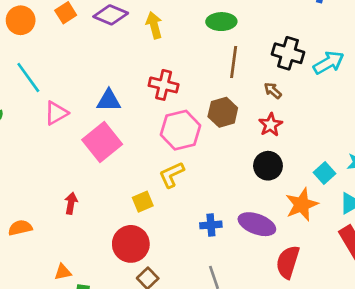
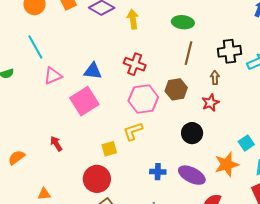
black cross: (288, 53) -> (229, 51), turned -30
brown arrow: (273, 91) -> (215, 78), turned 40
black circle: (268, 166) -> (192, 133), moved
red arrow: (71, 203) -> (56, 144), turned -49
orange semicircle: (20, 228) -> (16, 157), turned -30

